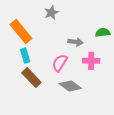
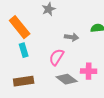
pink cross: (91, 61) -> (89, 71), moved
brown rectangle: (31, 78) -> (24, 81), moved, turned -54

